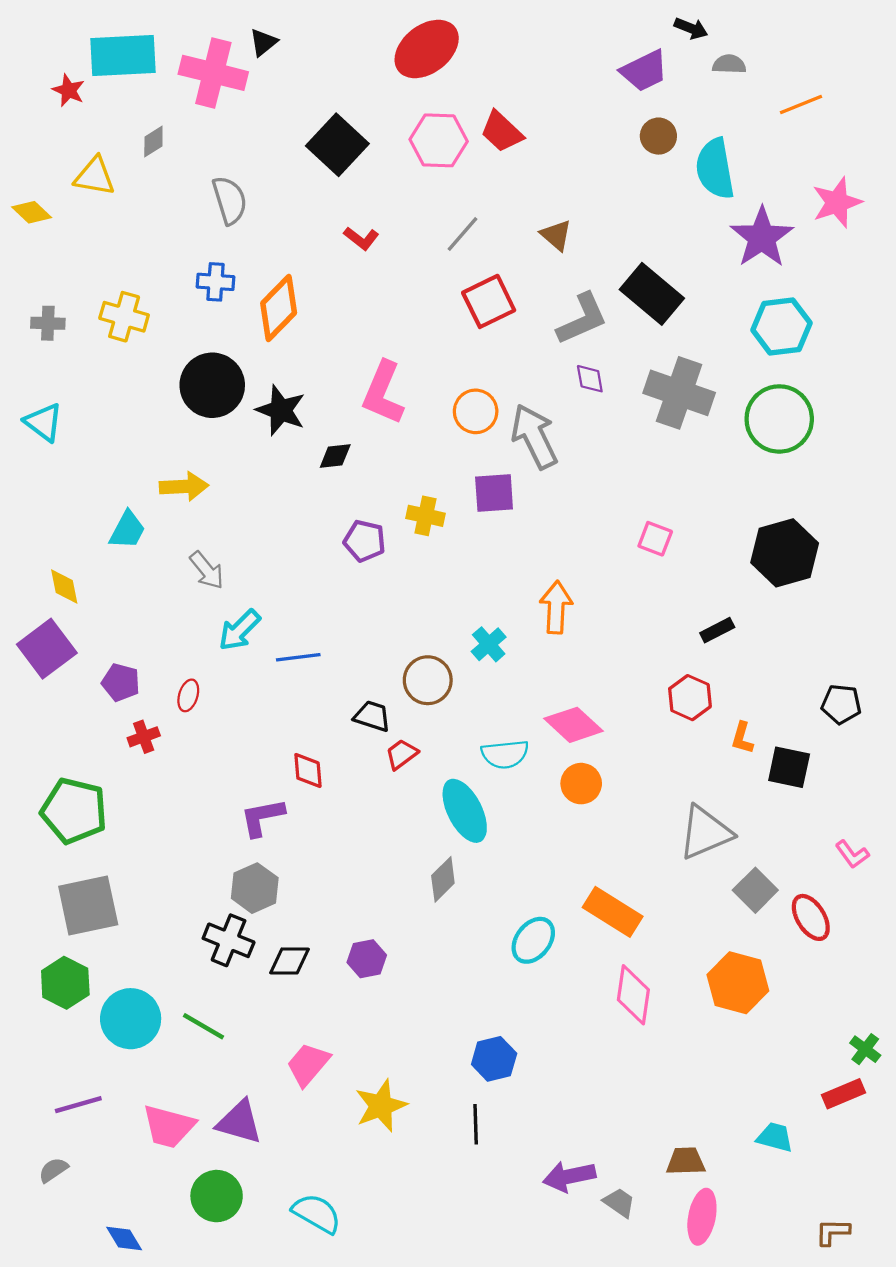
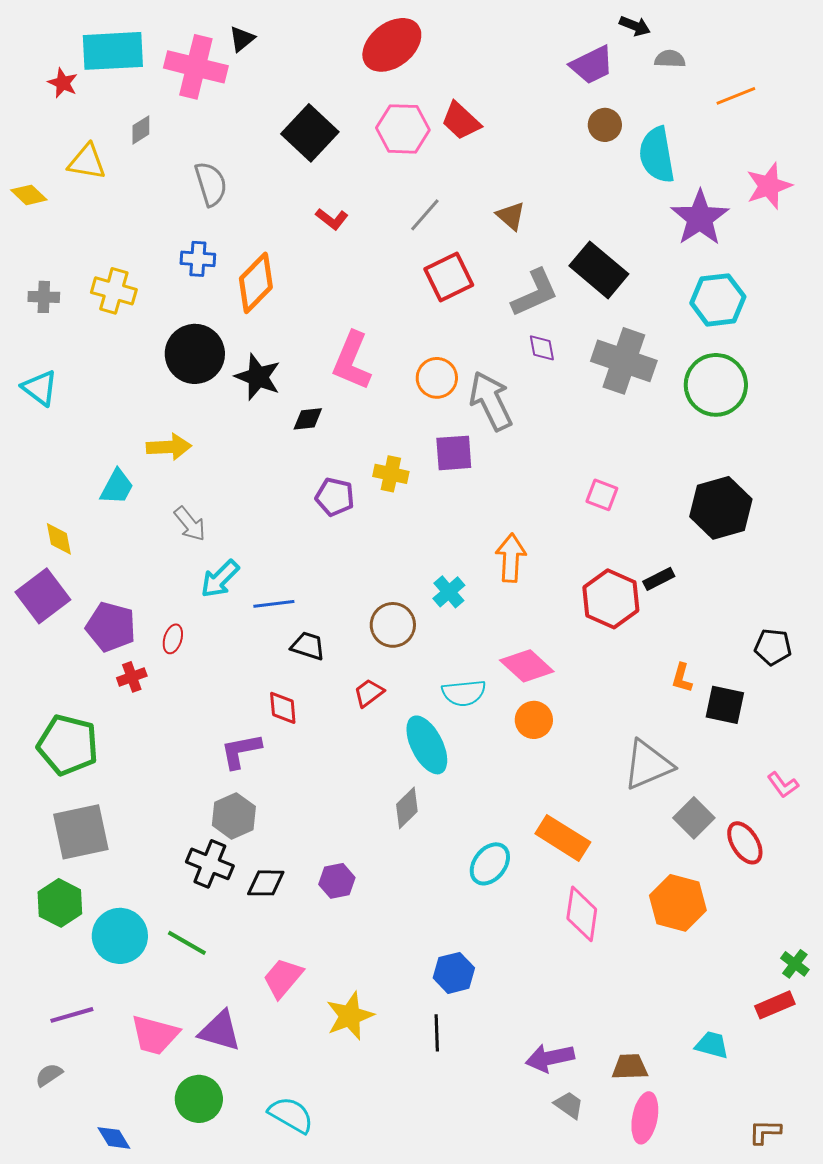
purple pentagon: (121, 682) -> (111, 627), size x1.4
red hexagon: (690, 698) -> (611, 599), moved, size x1.4
black trapezoid: (372, 716) -> (308, 646), moved
purple arrow: (569, 1176) -> (550, 1058), moved

